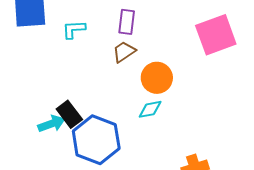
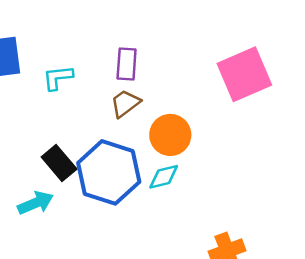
black rectangle: (69, 114) -> (59, 163), moved
blue hexagon: (96, 140) -> (109, 172), moved

